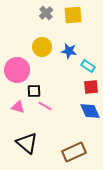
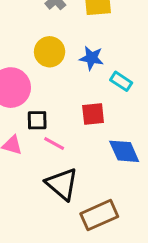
red square: (91, 87) -> (93, 114), moved
black triangle: (27, 143) -> (62, 184), moved

